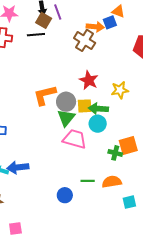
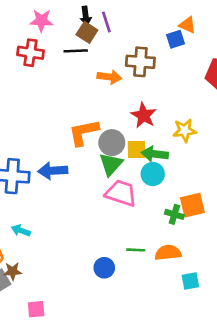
orange arrow: (95, 27) -> (109, 77), moved
brown cross: (85, 40) -> (140, 62), turned -30
blue arrow: (18, 167) -> (53, 171), moved

